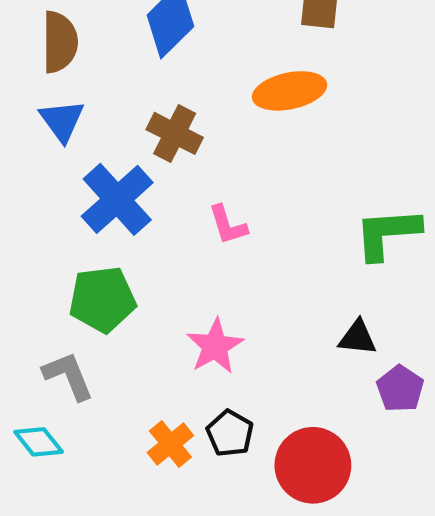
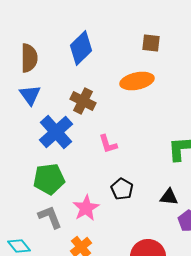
pink star: (215, 346) -> (86, 208), moved
gray L-shape: (68, 376) -> (50, 217), moved
black pentagon: (230, 433) -> (122, 189), moved

